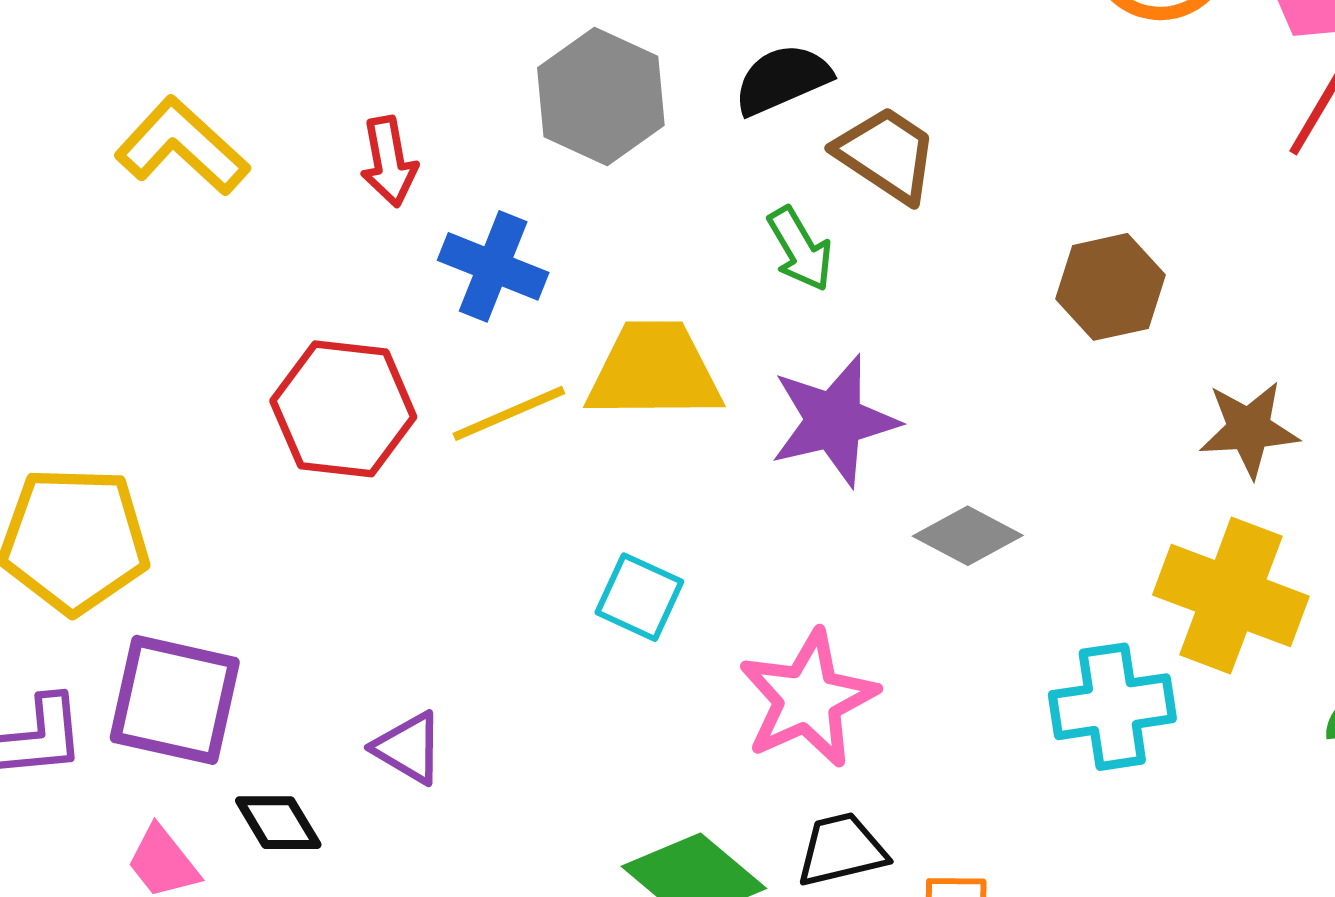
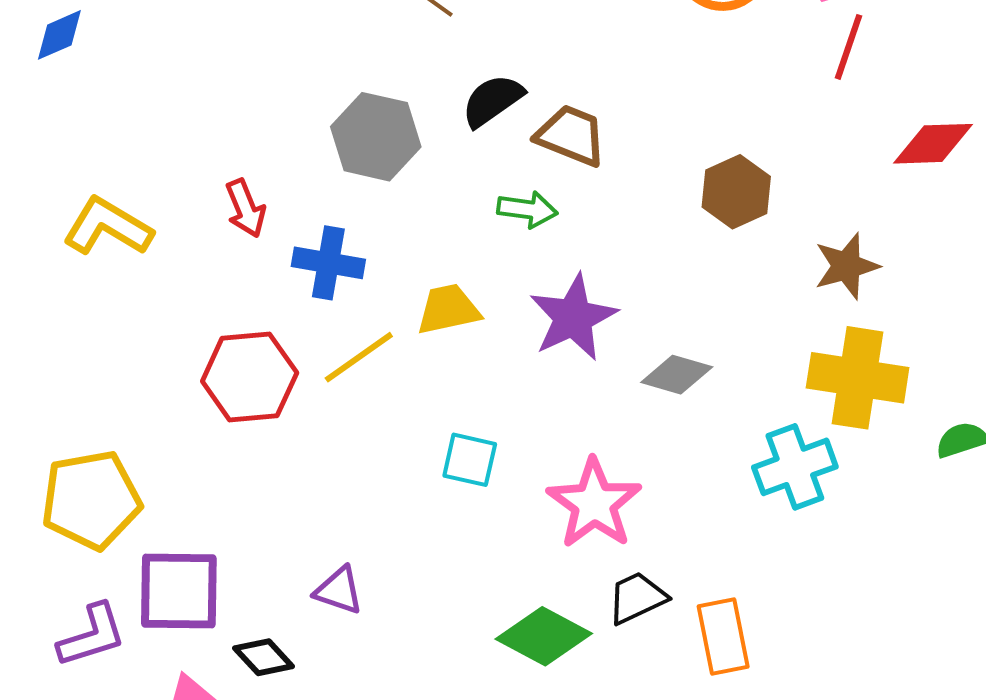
green arrow: (800, 249) -> (527, 209), turned -40
yellow trapezoid: (654, 371) -> (448, 309), size x0.7

